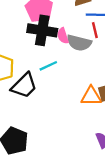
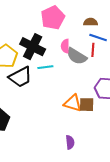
black cross: (42, 30) -> (33, 47), moved

